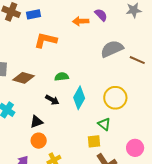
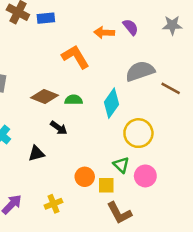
orange L-shape: (45, 40) -> (75, 57), moved, turned 40
brown diamond: (24, 78) -> (44, 97), moved
cyan diamond: (79, 98) -> (111, 103), moved
orange circle: (39, 141) -> (85, 177), moved
pink circle: (135, 148) -> (145, 176), moved

